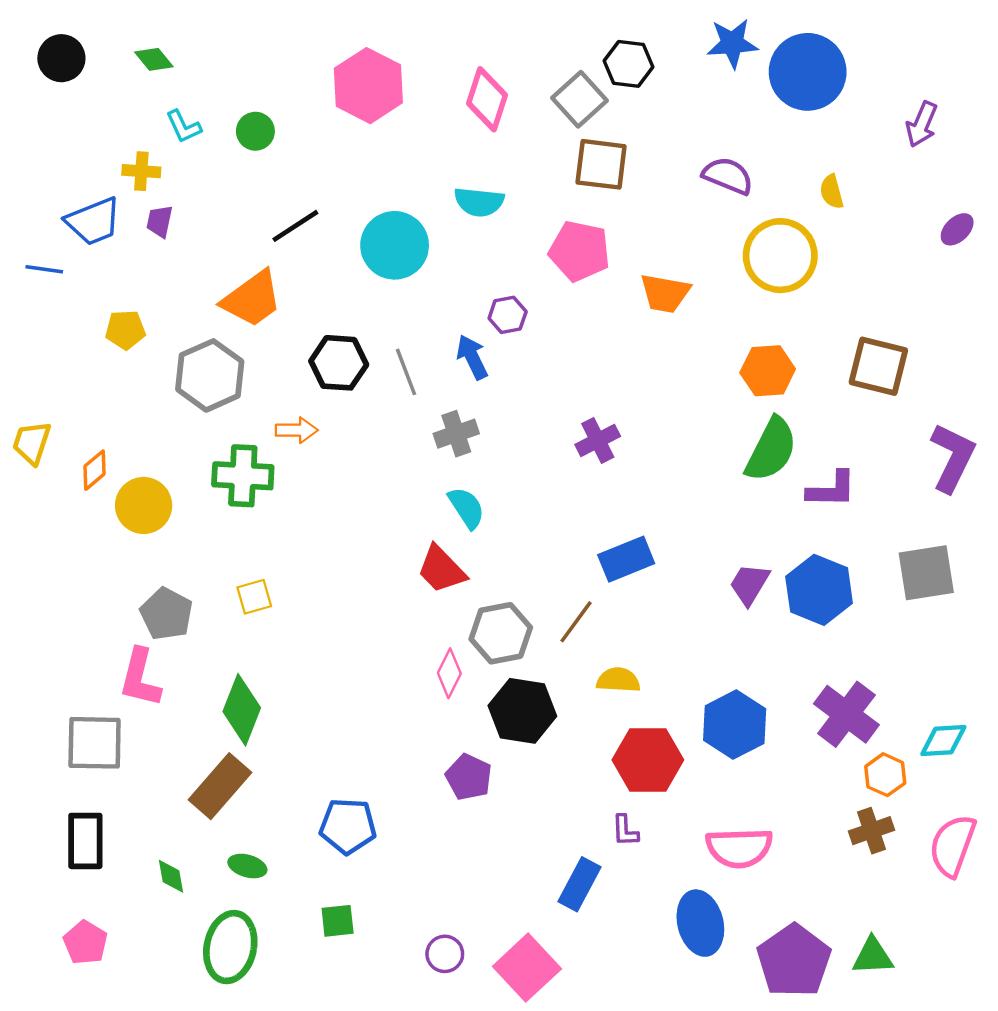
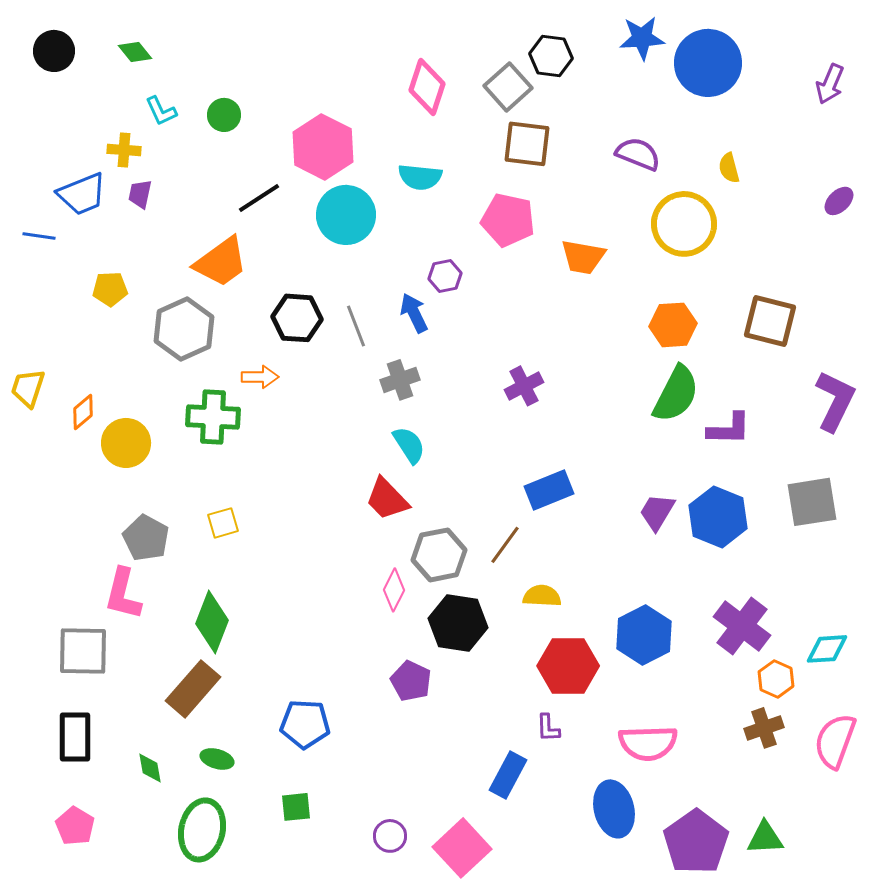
pink hexagon: (368, 86) -> (323, 147), moved
purple arrow: (922, 124) -> (830, 84), moved

